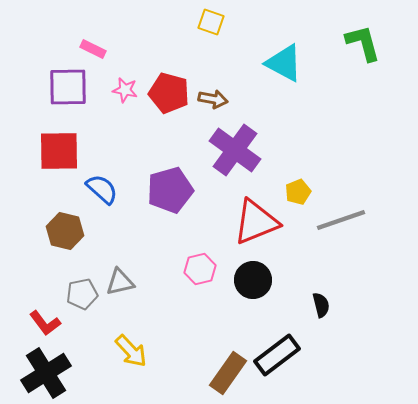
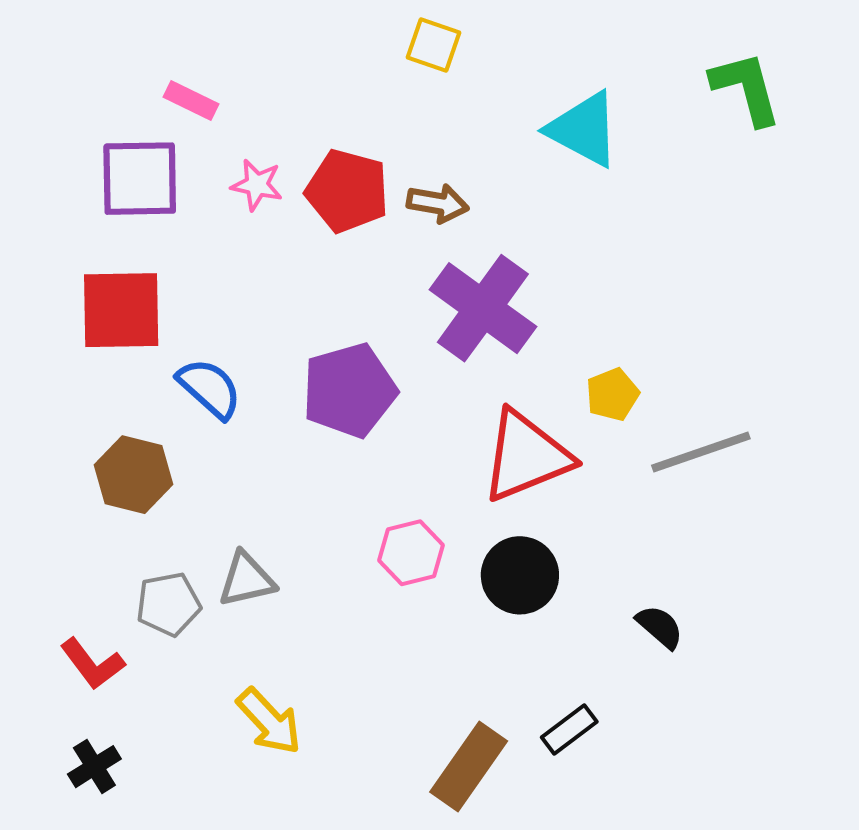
black semicircle: (321, 305) -> (660, 627), turned -35
black rectangle: (277, 355) -> (569, 730), size x0.6
black cross: (46, 373) -> (94, 767), size x0.5

